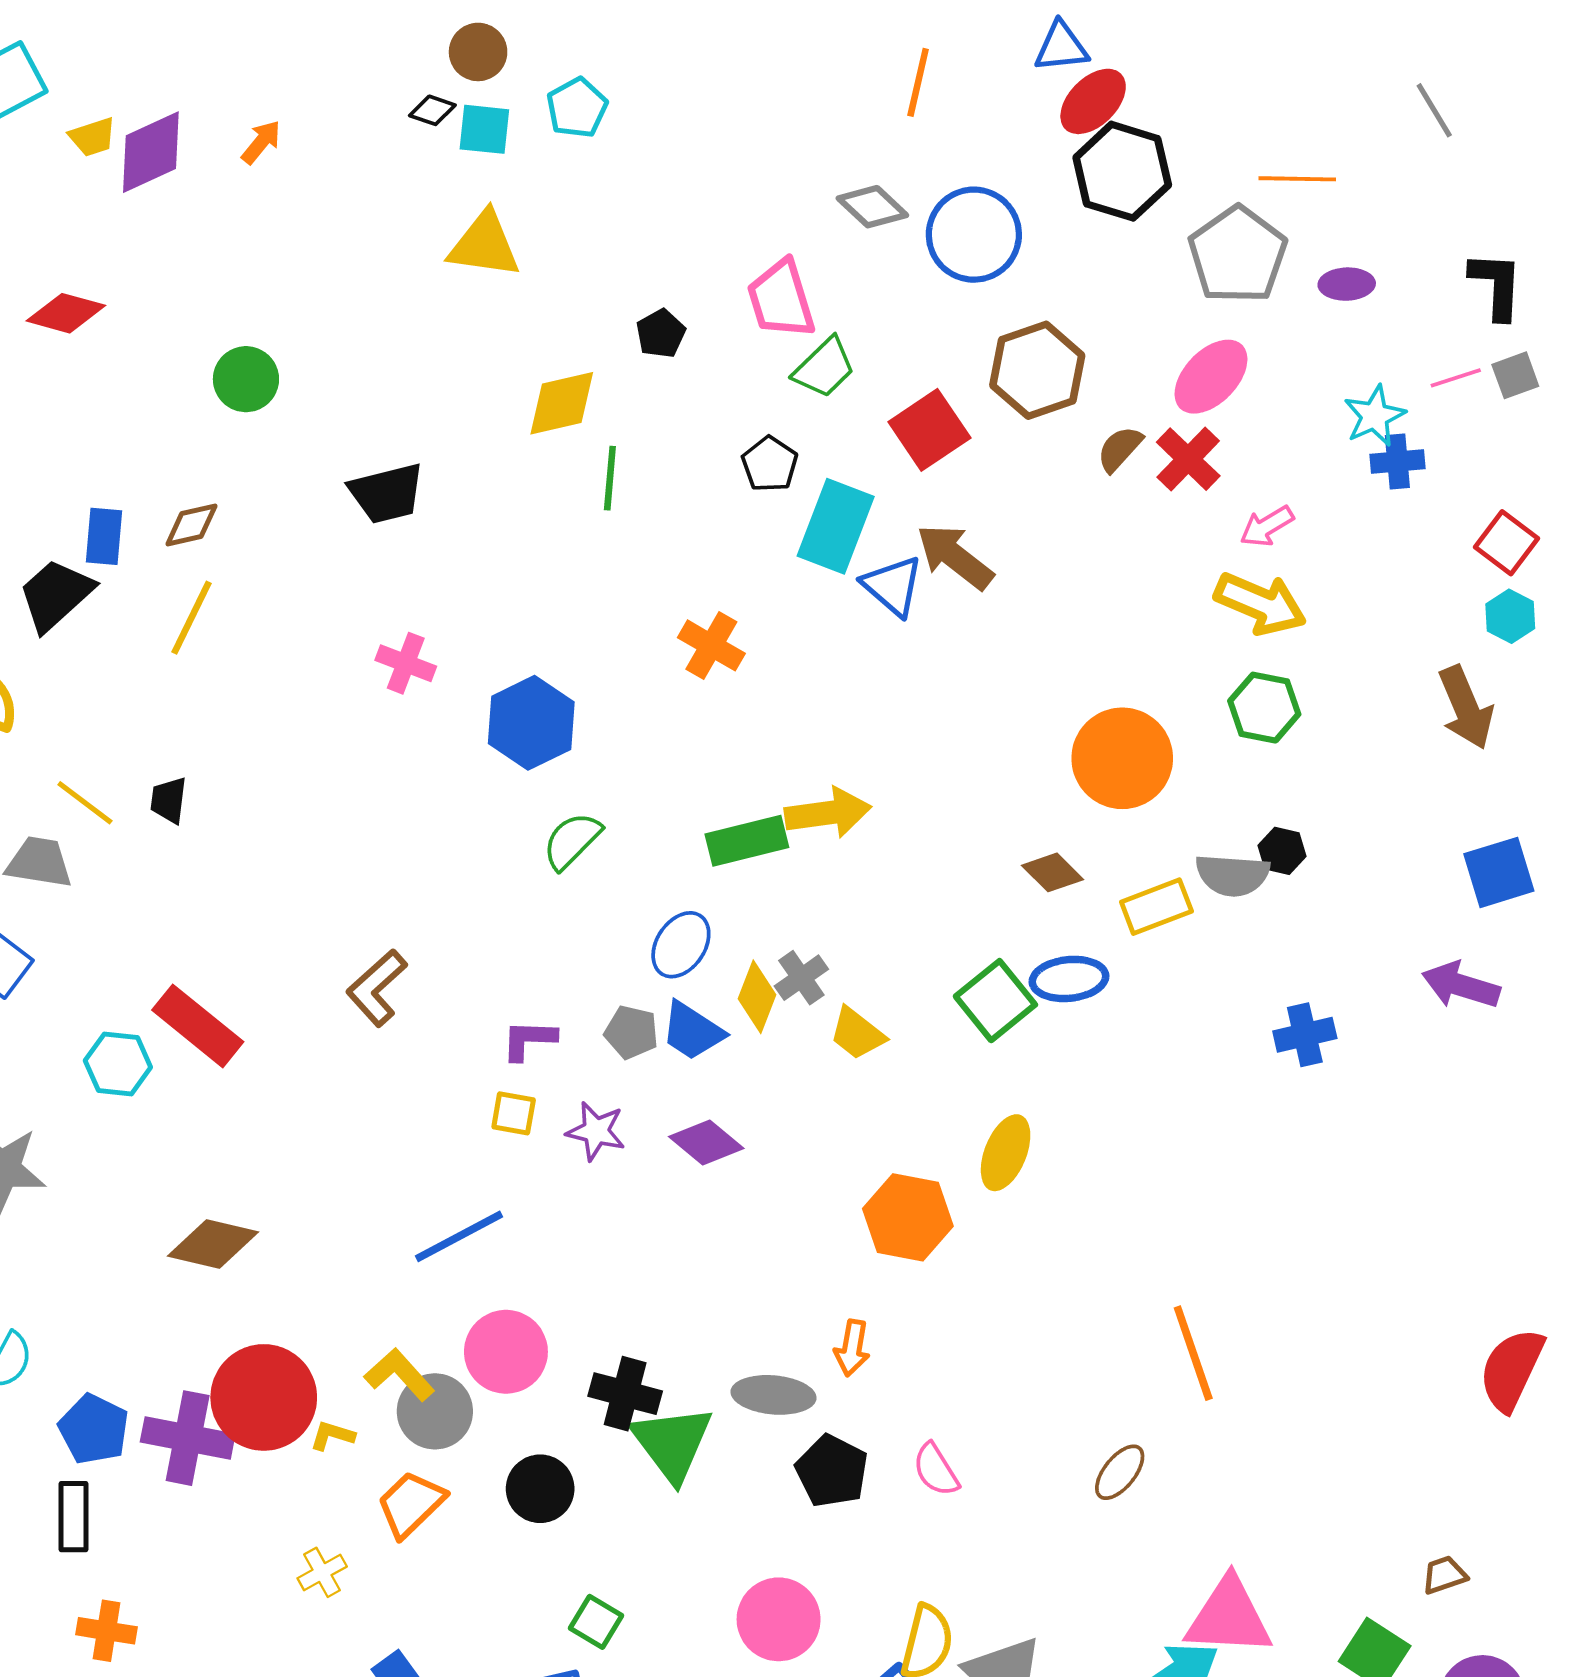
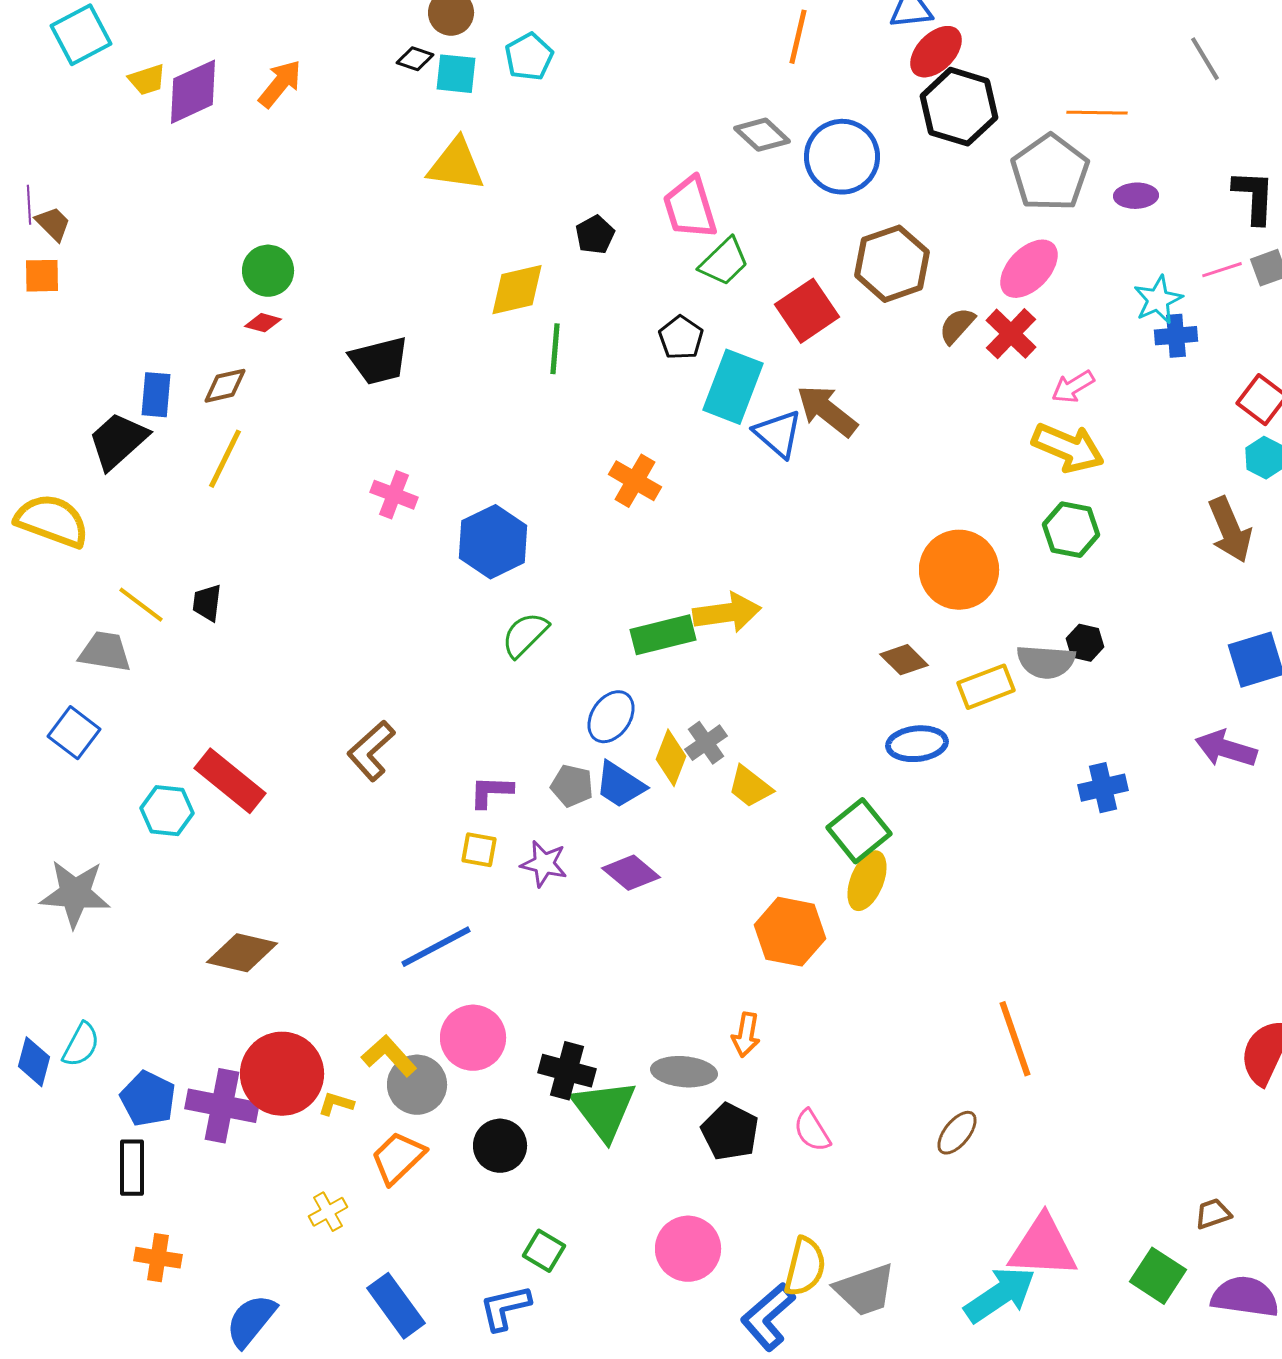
orange arrow: (261, 142) -> (280, 84), size x1.4
red diamond: (66, 313) -> (263, 323), moved, size x0.6
green square: (995, 1001) -> (859, 831), moved

